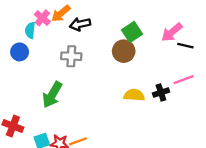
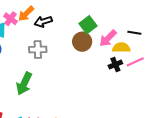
pink arrow: (172, 32) -> (108, 38), moved
black cross: (161, 92) -> (115, 64), moved
yellow semicircle: (134, 95) -> (121, 48), moved

